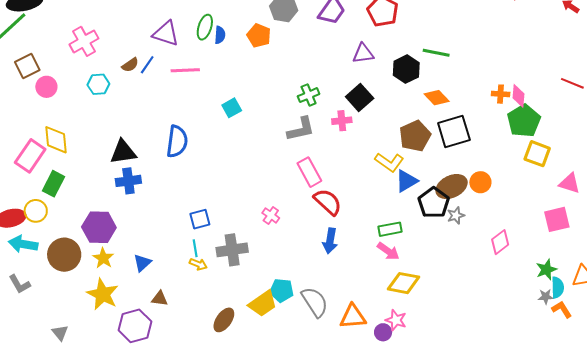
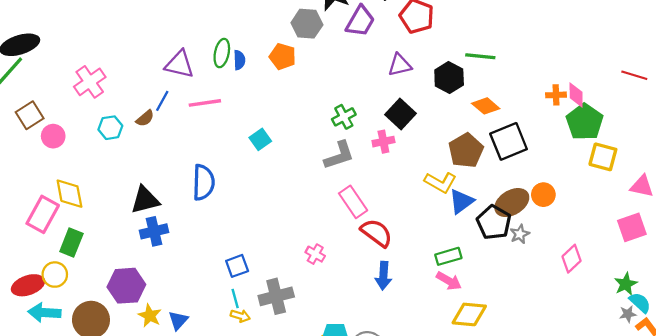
brown semicircle: (130, 65) -> (145, 118), moved
yellow star: (103, 258) -> (150, 316), moved
cyan semicircle: (558, 287) -> (640, 303), turned -40

